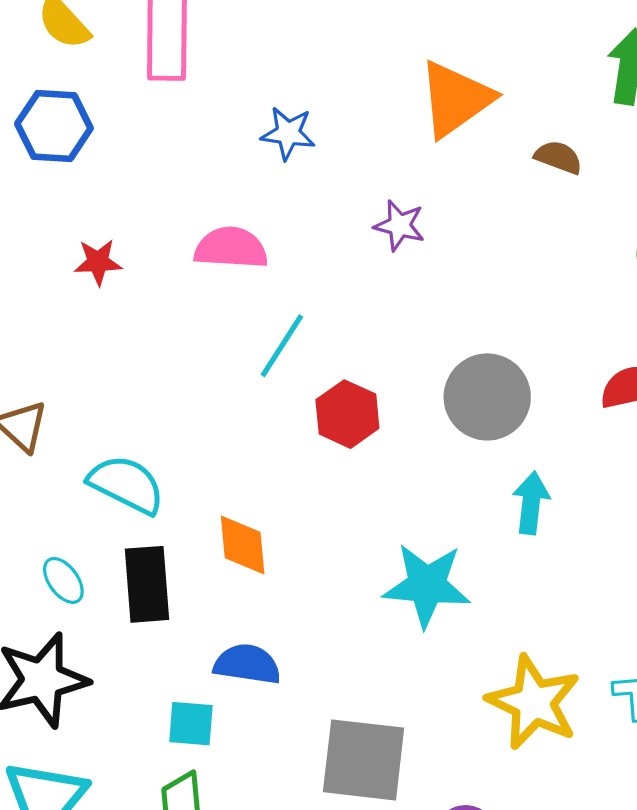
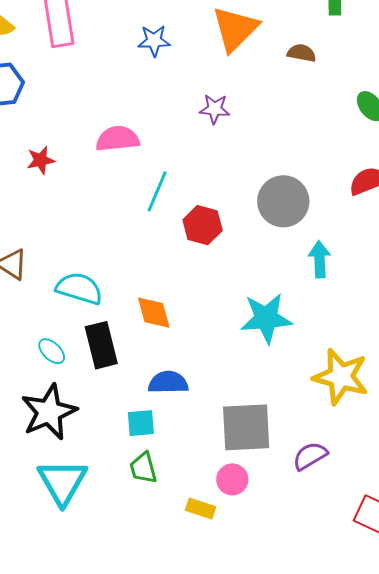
blue star: (288, 133) -> (154, 41), moved

